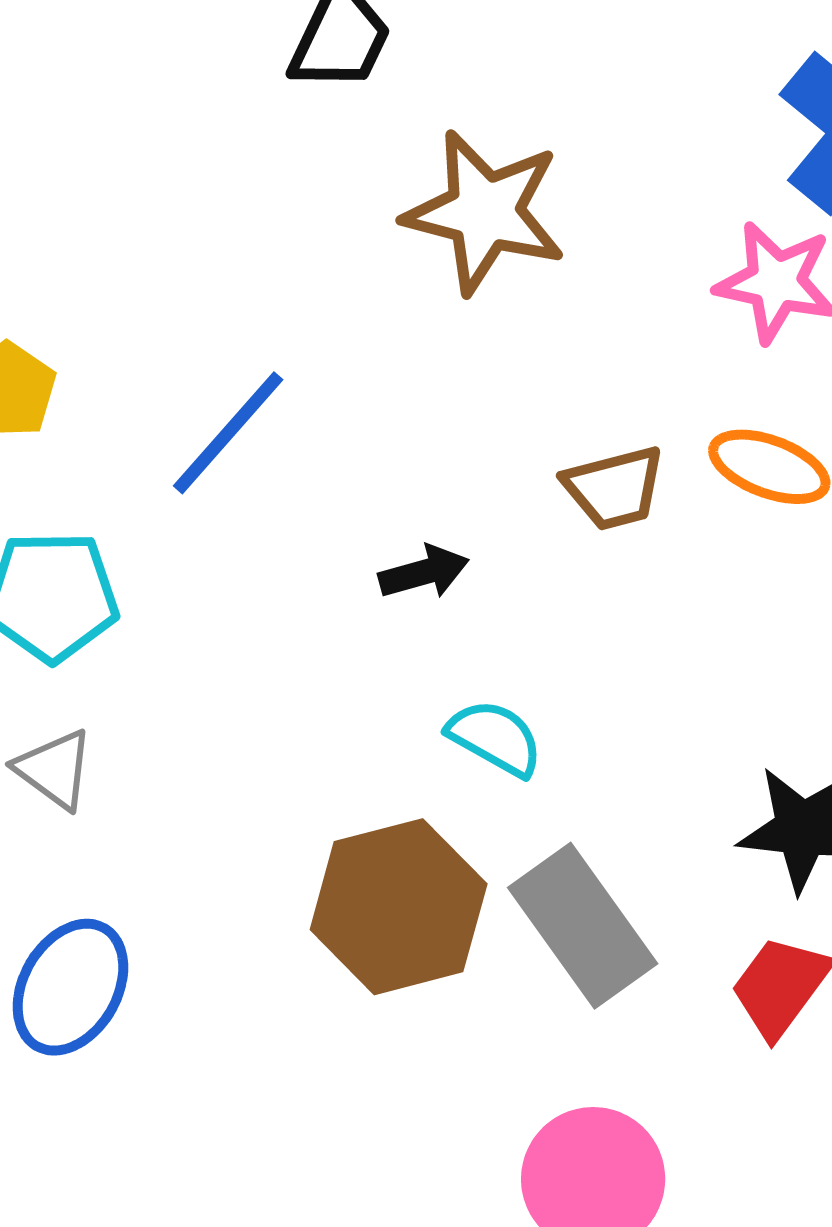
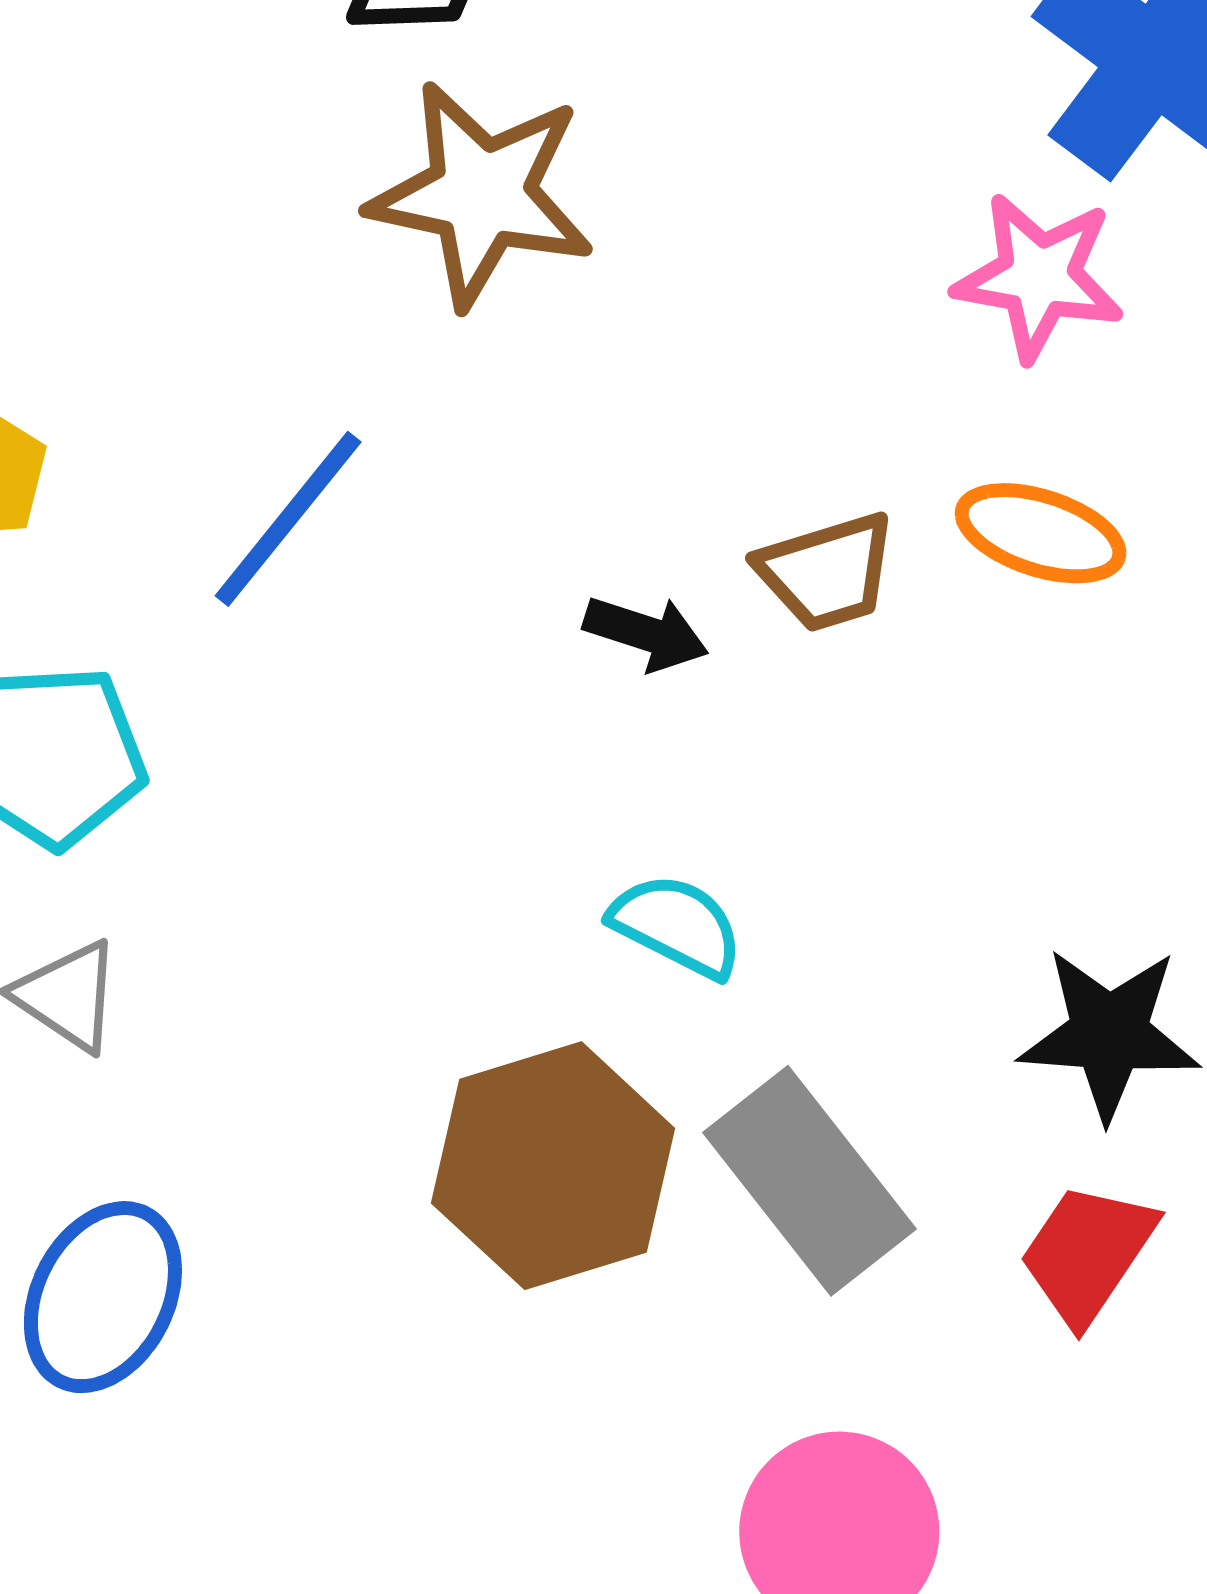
brown star: (485, 212) -> (482, 194), moved
black arrow: (424, 572) -> (646, 633), moved, turned 36

